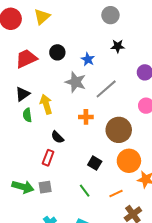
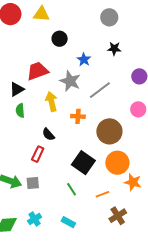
yellow triangle: (42, 17) -> (41, 14), turned 42
black circle: (57, 52) -> (60, 39), moved
red trapezoid: (26, 59) -> (37, 71), moved
yellow arrow: (46, 104) -> (51, 101), moved
black square: (95, 163) -> (83, 163), size x1.6

